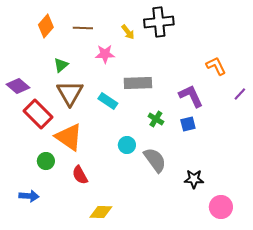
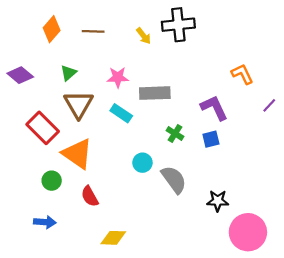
pink star: (105, 54) -> (118, 77), moved
purple diamond: (18, 86) -> (20, 75), moved
blue arrow: (29, 196) -> (45, 222), moved
pink circle: (221, 207) -> (248, 232), size x1.4

